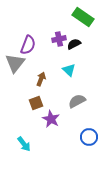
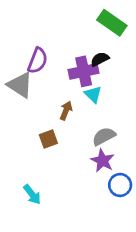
purple cross: (59, 39) -> (84, 71), moved, size x1.5
gray triangle: (15, 63) -> (20, 85), turned -35
brown arrow: (41, 79) -> (66, 111), moved
purple star: (51, 119) -> (102, 161), moved

